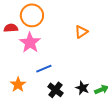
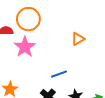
blue line: (44, 69) -> (59, 74), moved

